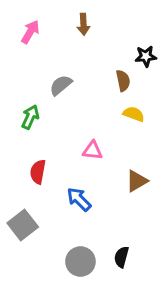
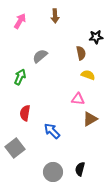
pink triangle: (93, 151) -> (78, 99), moved

